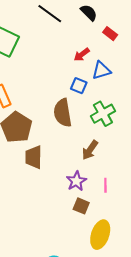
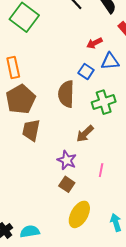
purple star: (76, 181) -> (67, 160), turned -30
pink line: (105, 185) -> (101, 170), moved

